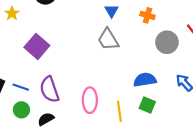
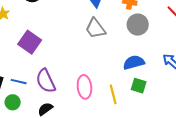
gray circle: (167, 42) -> (138, 25), moved
green circle: (21, 110) -> (13, 102), moved

